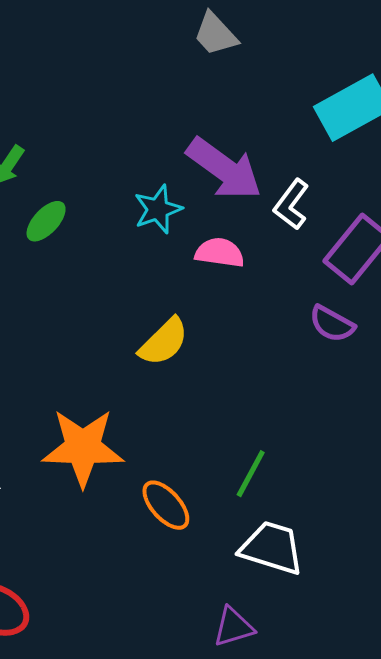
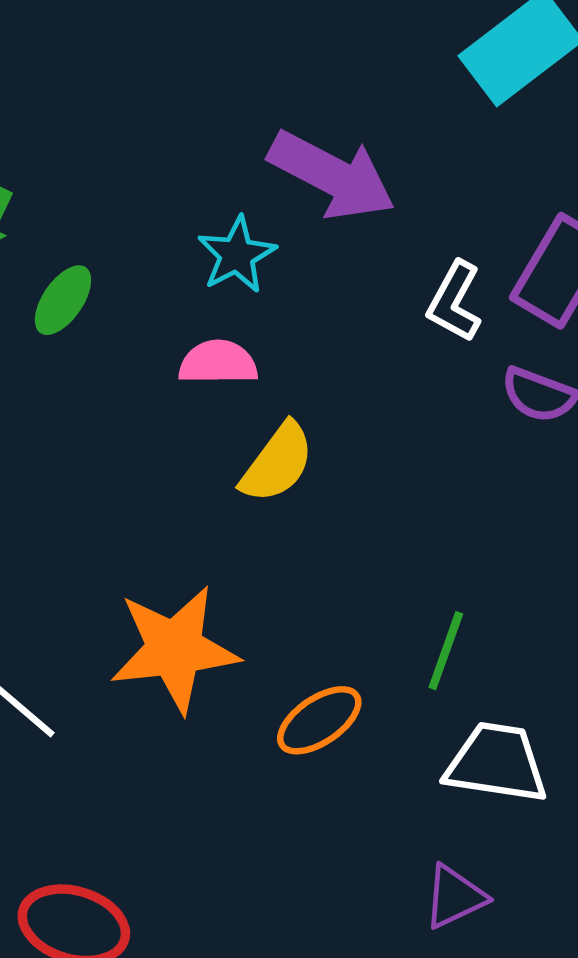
white L-shape: (291, 204) -> (455, 302), moved
pink semicircle: (220, 253) -> (218, 362), moved
orange ellipse: (166, 505) -> (319, 720), turned -74

